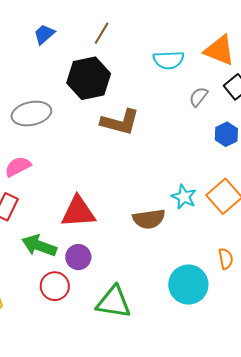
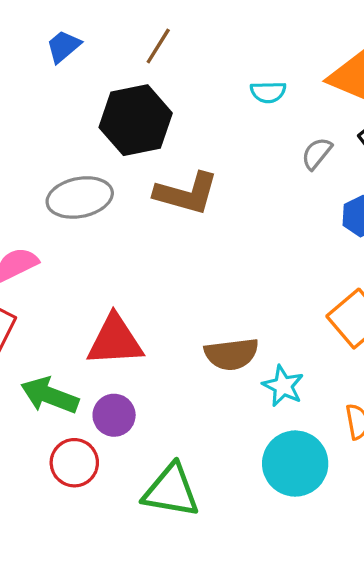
cyan semicircle: (168, 60) -> (268, 92), size x0.7
gray ellipse: (31, 114) -> (80, 197), moved
cyan star: (184, 197) -> (283, 386), moved

